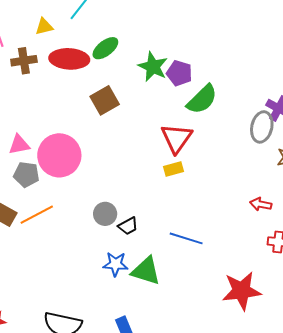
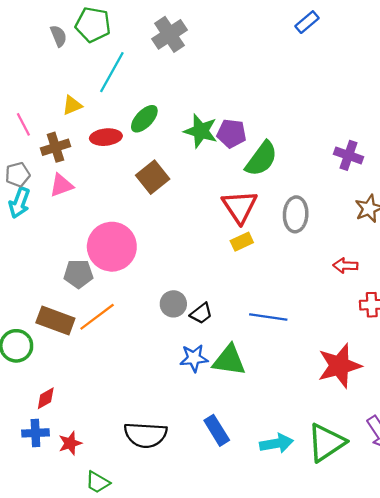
red ellipse: (69, 59) -> (106, 137), size x0.7
gray ellipse: (262, 127) -> (296, 214), moved
pink triangle: (19, 145) -> (61, 185), moved

